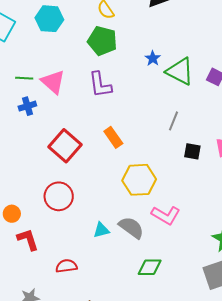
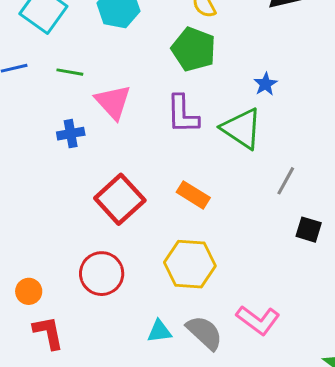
green triangle: (180, 71) -> (242, 128), moved
green line: (24, 78) -> (70, 72), moved
orange rectangle: (113, 137) -> (193, 195), turned -30
yellow hexagon: (139, 180) -> (190, 264), moved

